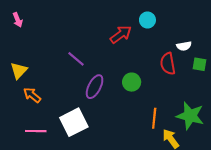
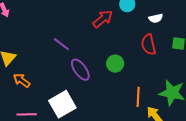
white semicircle: (184, 46) -> (156, 18), moved
purple ellipse: (95, 87) -> (80, 70), turned -60

